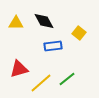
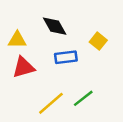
yellow triangle: (16, 23) -> (17, 40), moved
red triangle: (19, 69) -> (24, 67), moved

